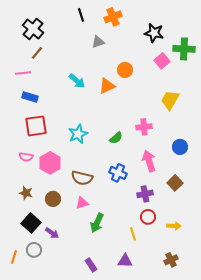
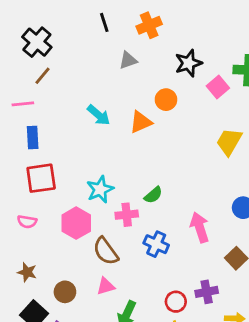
black star: (154, 33) -> (188, 63), moved, turned -30
blue rectangle: (30, 97) -> (33, 137), turned 70
pink cross: (144, 127) -> (127, 215), moved
pink hexagon: (50, 163) -> (76, 223), moved
brown semicircle: (82, 178) -> (106, 251), turned 40
purple cross: (145, 194) -> (207, 292), moved
brown circle: (53, 199) -> (65, 292), moved
red circle: (148, 217) -> (176, 302), moved

